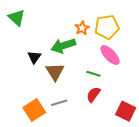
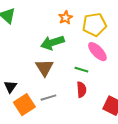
orange star: (82, 28) -> (65, 18), moved
black triangle: (34, 57) -> (10, 87), moved
red semicircle: (93, 94) -> (81, 90), turned 140

